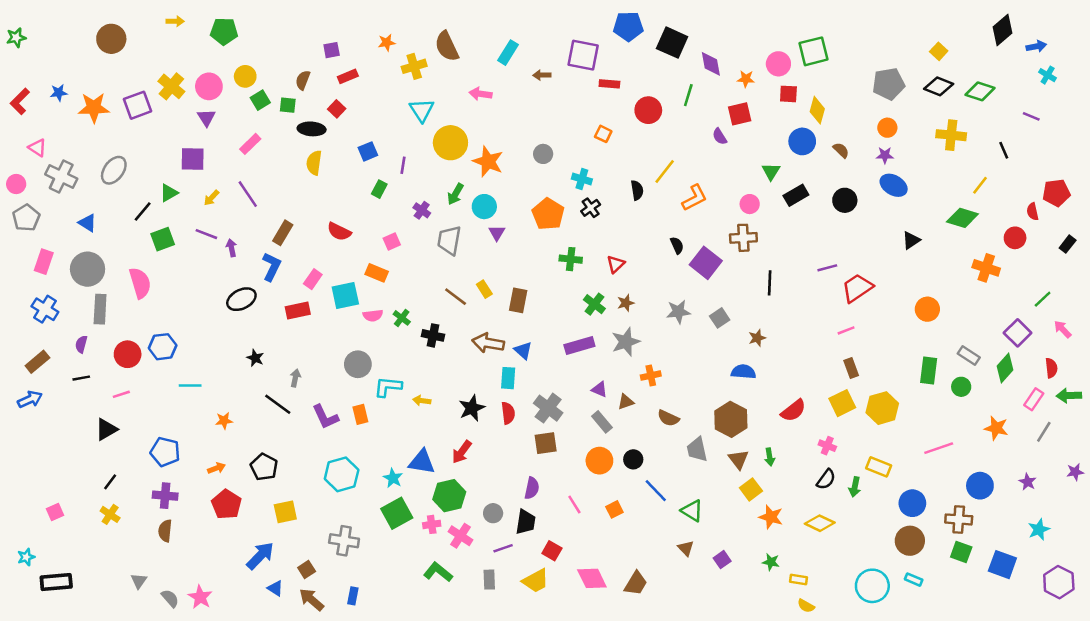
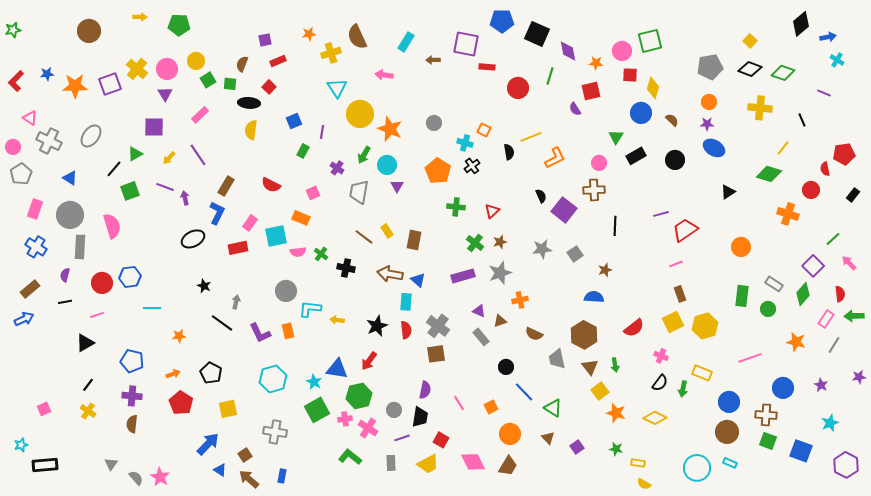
orange square: (603, 134) -> (484, 130), moved
yellow line: (665, 171) -> (531, 137), turned 30
orange circle: (599, 461) -> (510, 434), moved

